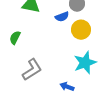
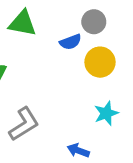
cyan star: (85, 63) -> (106, 113), size x0.7

